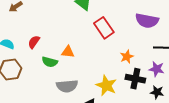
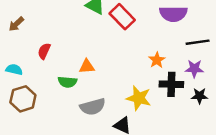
red rectangle: (104, 28) -> (122, 17), moved
red semicircle: (34, 42) -> (44, 51), moved

